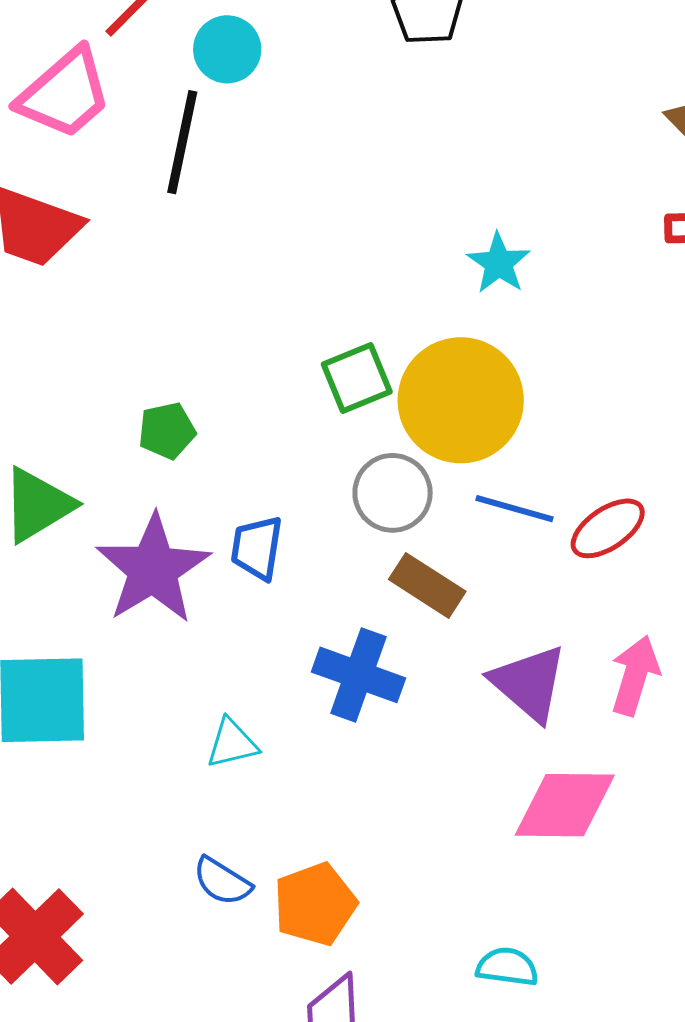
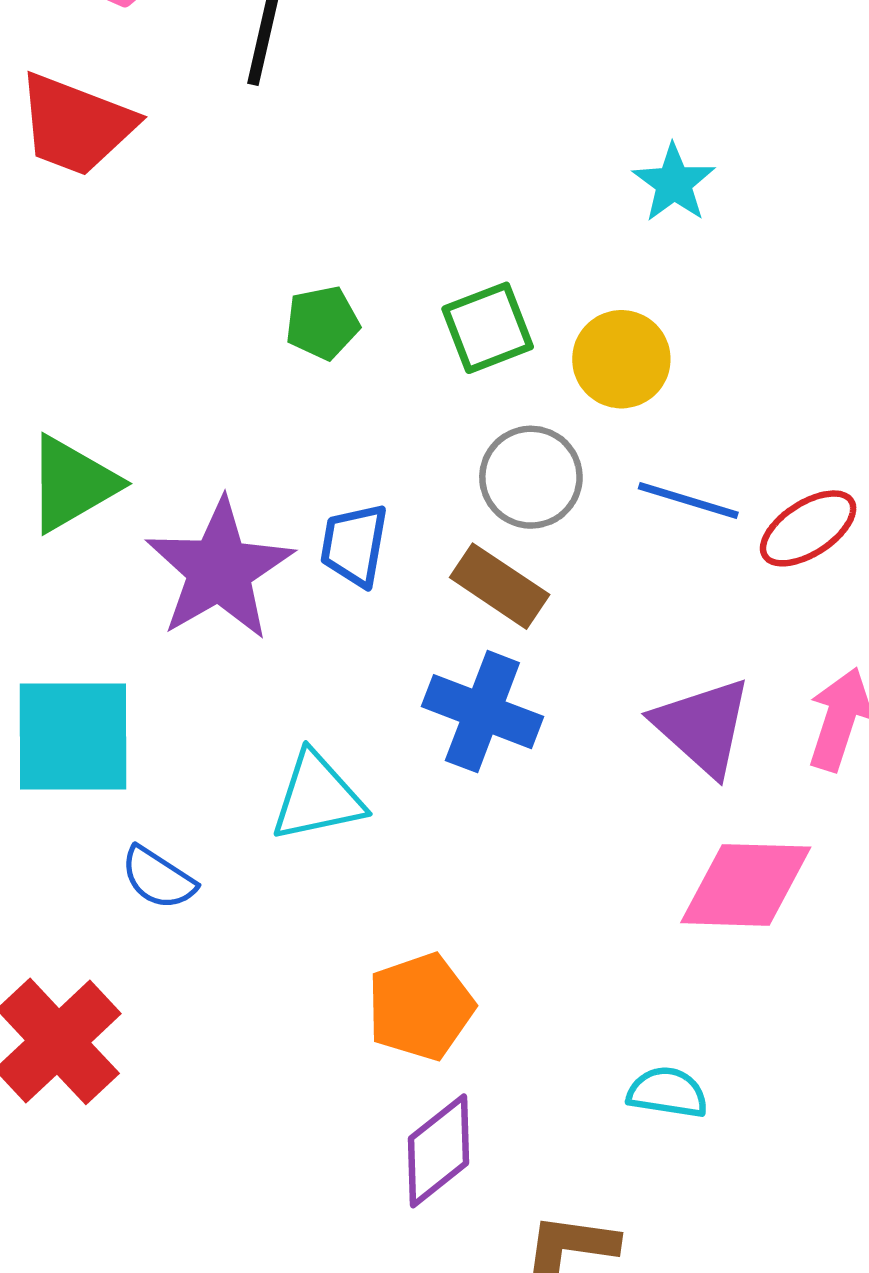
yellow circle: (461, 400) -> (621, 359), size x0.6
green pentagon: (167, 431) -> (322, 323), moved
brown rectangle: (427, 585) -> (500, 586), moved
cyan triangle: (232, 743) -> (317, 797), size x1.4
blue semicircle: (222, 881) -> (158, 878), moved

